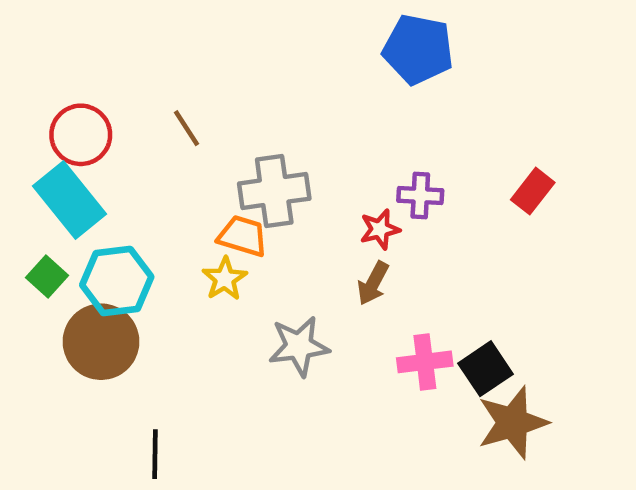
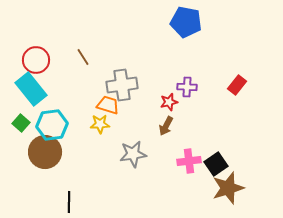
yellow star: (225, 279) -> (100, 124), turned 30

